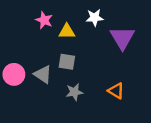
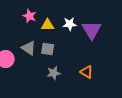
white star: (95, 18) -> (70, 24), moved
gray triangle: (43, 74) -> (29, 48), moved

